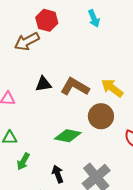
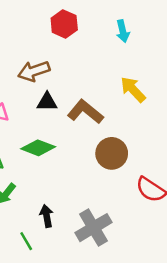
brown arrow: (27, 41) -> (34, 71), moved
yellow arrow: (112, 88) -> (133, 89), moved
green diamond: (68, 136) -> (38, 148), moved

